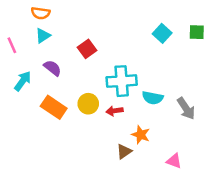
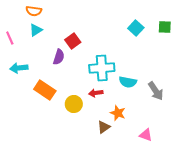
purple semicircle: (52, 68) -> (59, 57), moved, turned 70
cyan arrow: (23, 81) -> (19, 68), turned -132
yellow circle: (88, 104) -> (74, 104), moved

